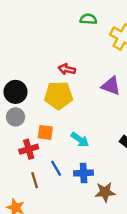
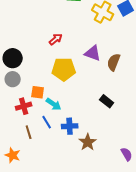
red arrow: (67, 69) -> (56, 39), turned 128
yellow pentagon: (58, 95) -> (64, 69), moved
cyan arrow: (80, 140) -> (54, 104), moved
brown star: (105, 192) -> (88, 142), turned -30

